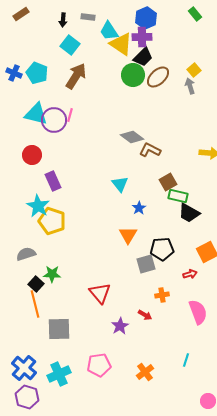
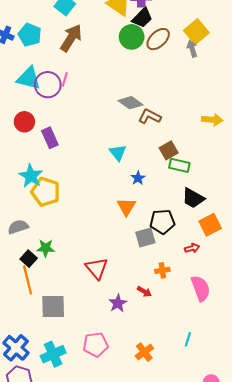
yellow square: (194, 70) -> (196, 32), size x1.6
purple rectangle: (53, 181) -> (50, 138), moved
black trapezoid: (189, 213) -> (193, 198), moved

